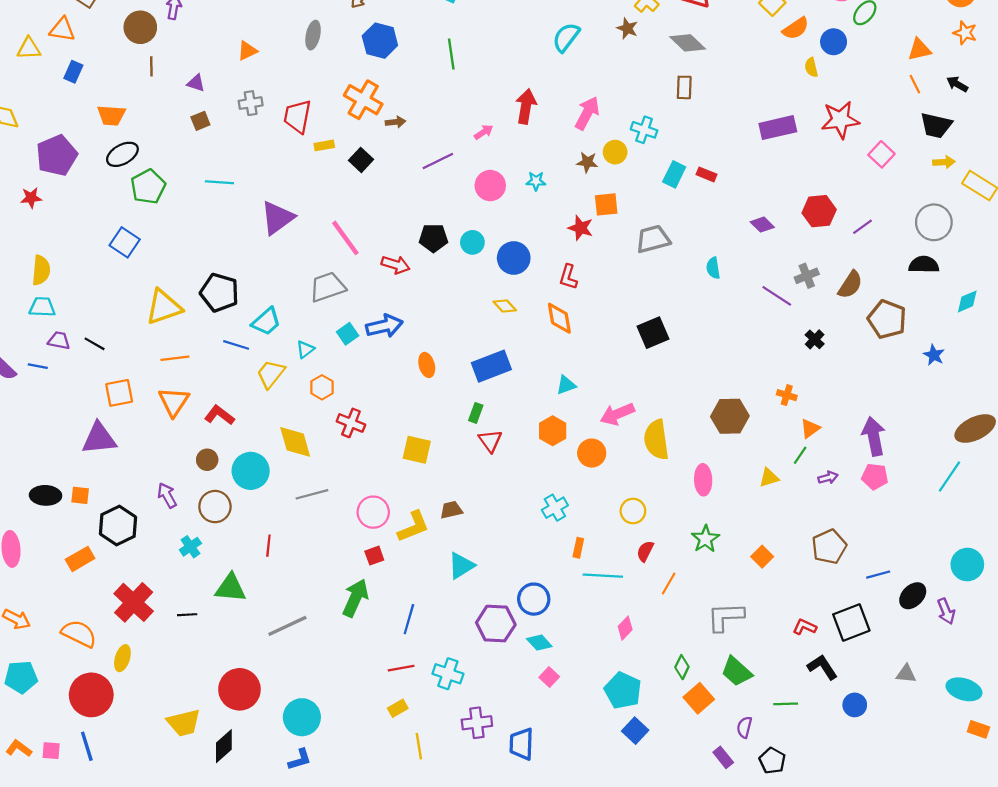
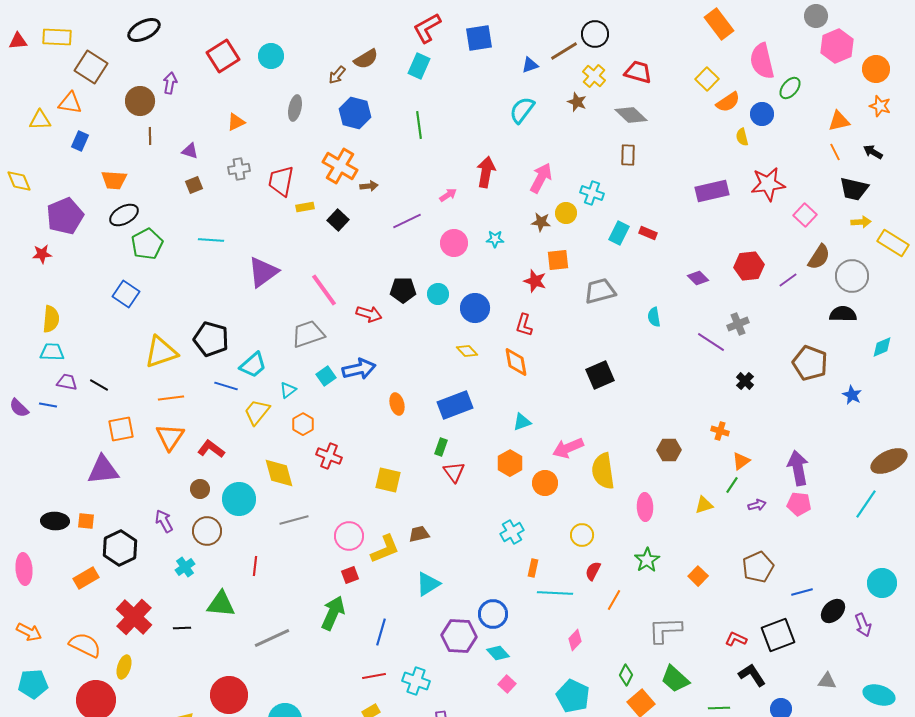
brown semicircle: (850, 285) -> (819, 257), moved
brown hexagon: (730, 416) -> (669, 450), size x0.7

